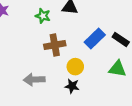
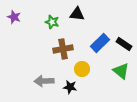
green triangle: (117, 69) -> (121, 71), turned 30
black star: (72, 86) -> (70, 87), moved

